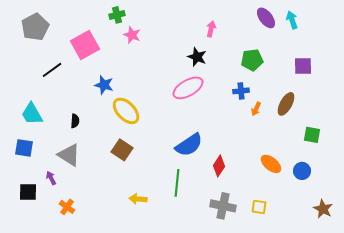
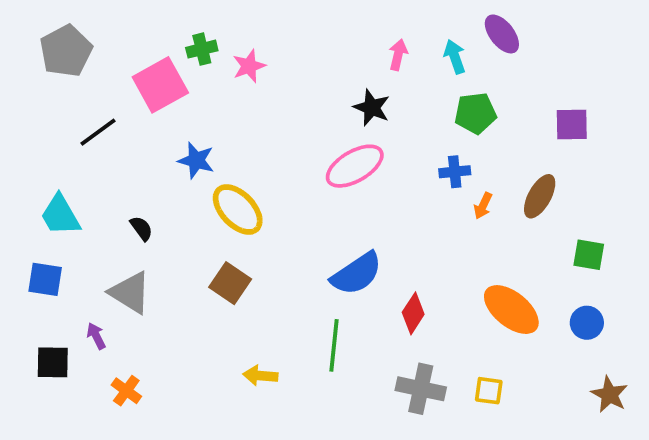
green cross: (117, 15) -> (202, 49), moved
cyan arrow: (292, 20) -> (455, 57), moved
pink star: (132, 35) -> (249, 66), turned 30
black semicircle: (75, 121) -> (141, 228), turned -40
orange ellipse: (271, 164) -> (511, 310), size x1.4
blue circle: (302, 171) -> (587, 323), moved

